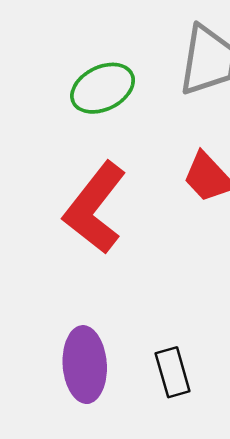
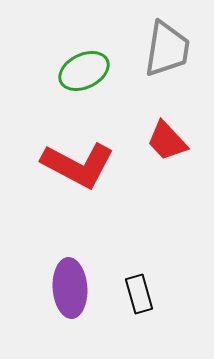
red L-shape: (95, 208) -> (78, 165), turned -100

